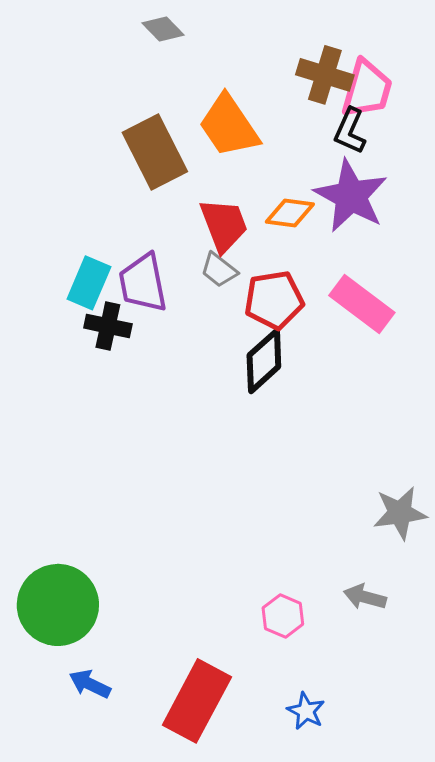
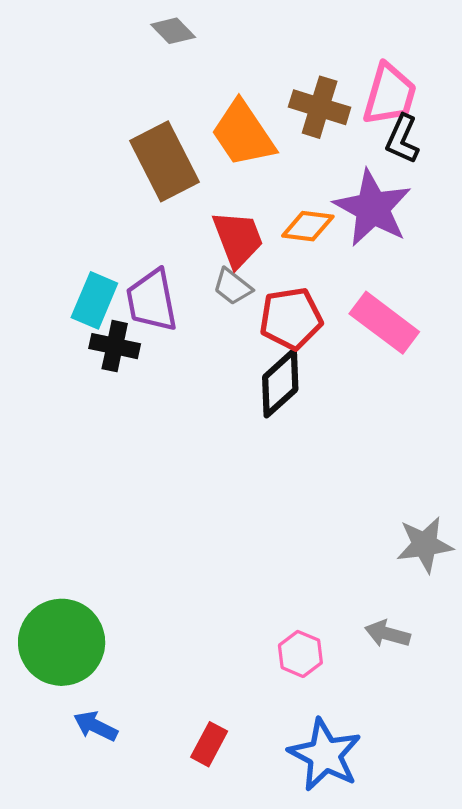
brown cross: (325, 75) -> (320, 107), moved
black L-shape: (350, 131) -> (402, 139), moved
red rectangle: (197, 701) -> (209, 744), size x0.5
blue star: (306, 711) -> (325, 755), size x1.8

